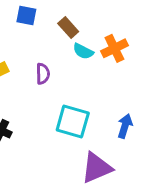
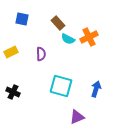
blue square: (26, 15) -> (22, 19), moved
purple triangle: (97, 168) -> (77, 117), size x0.7

